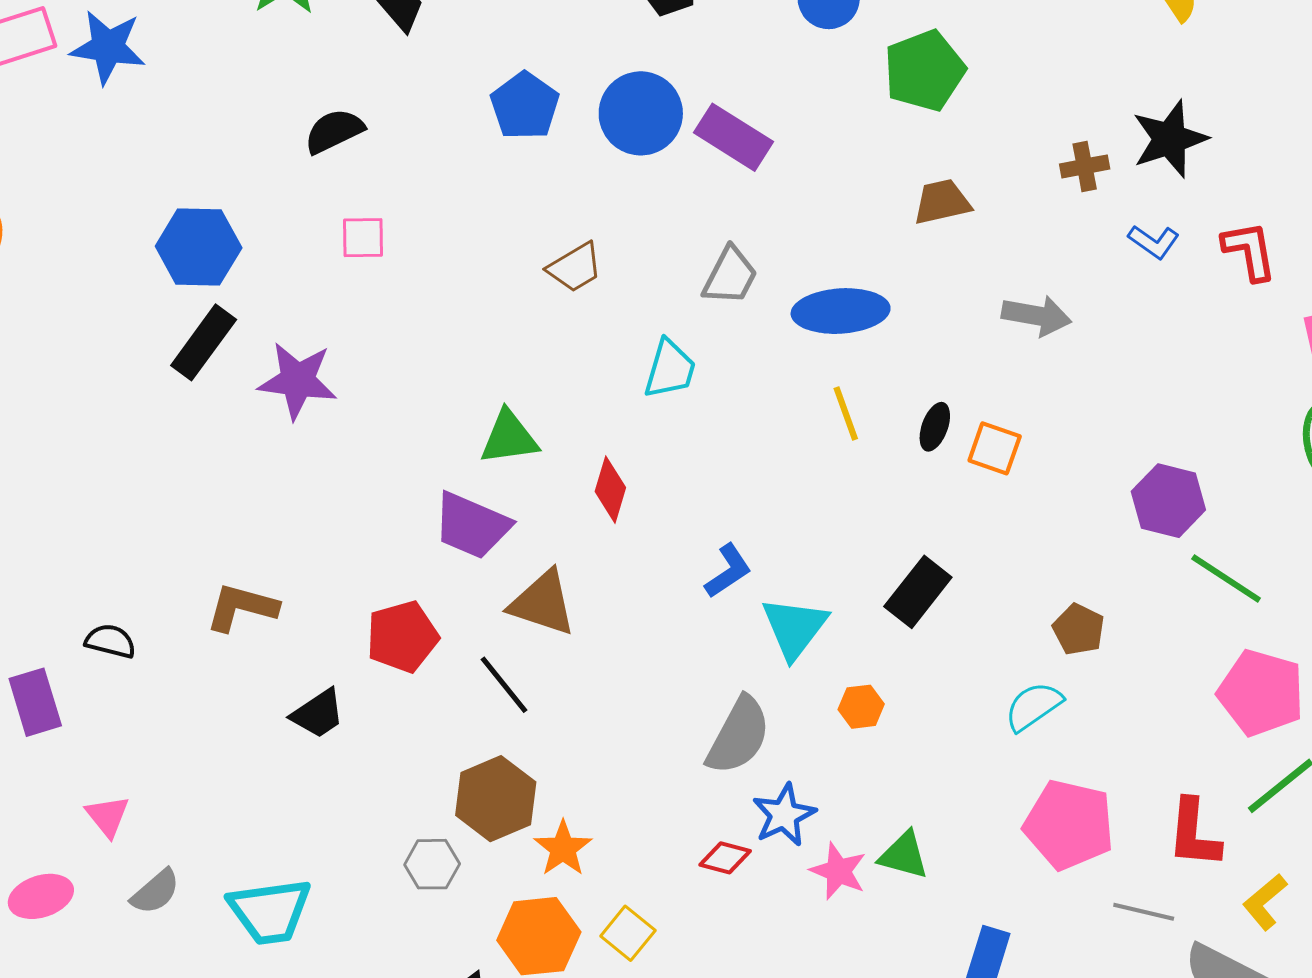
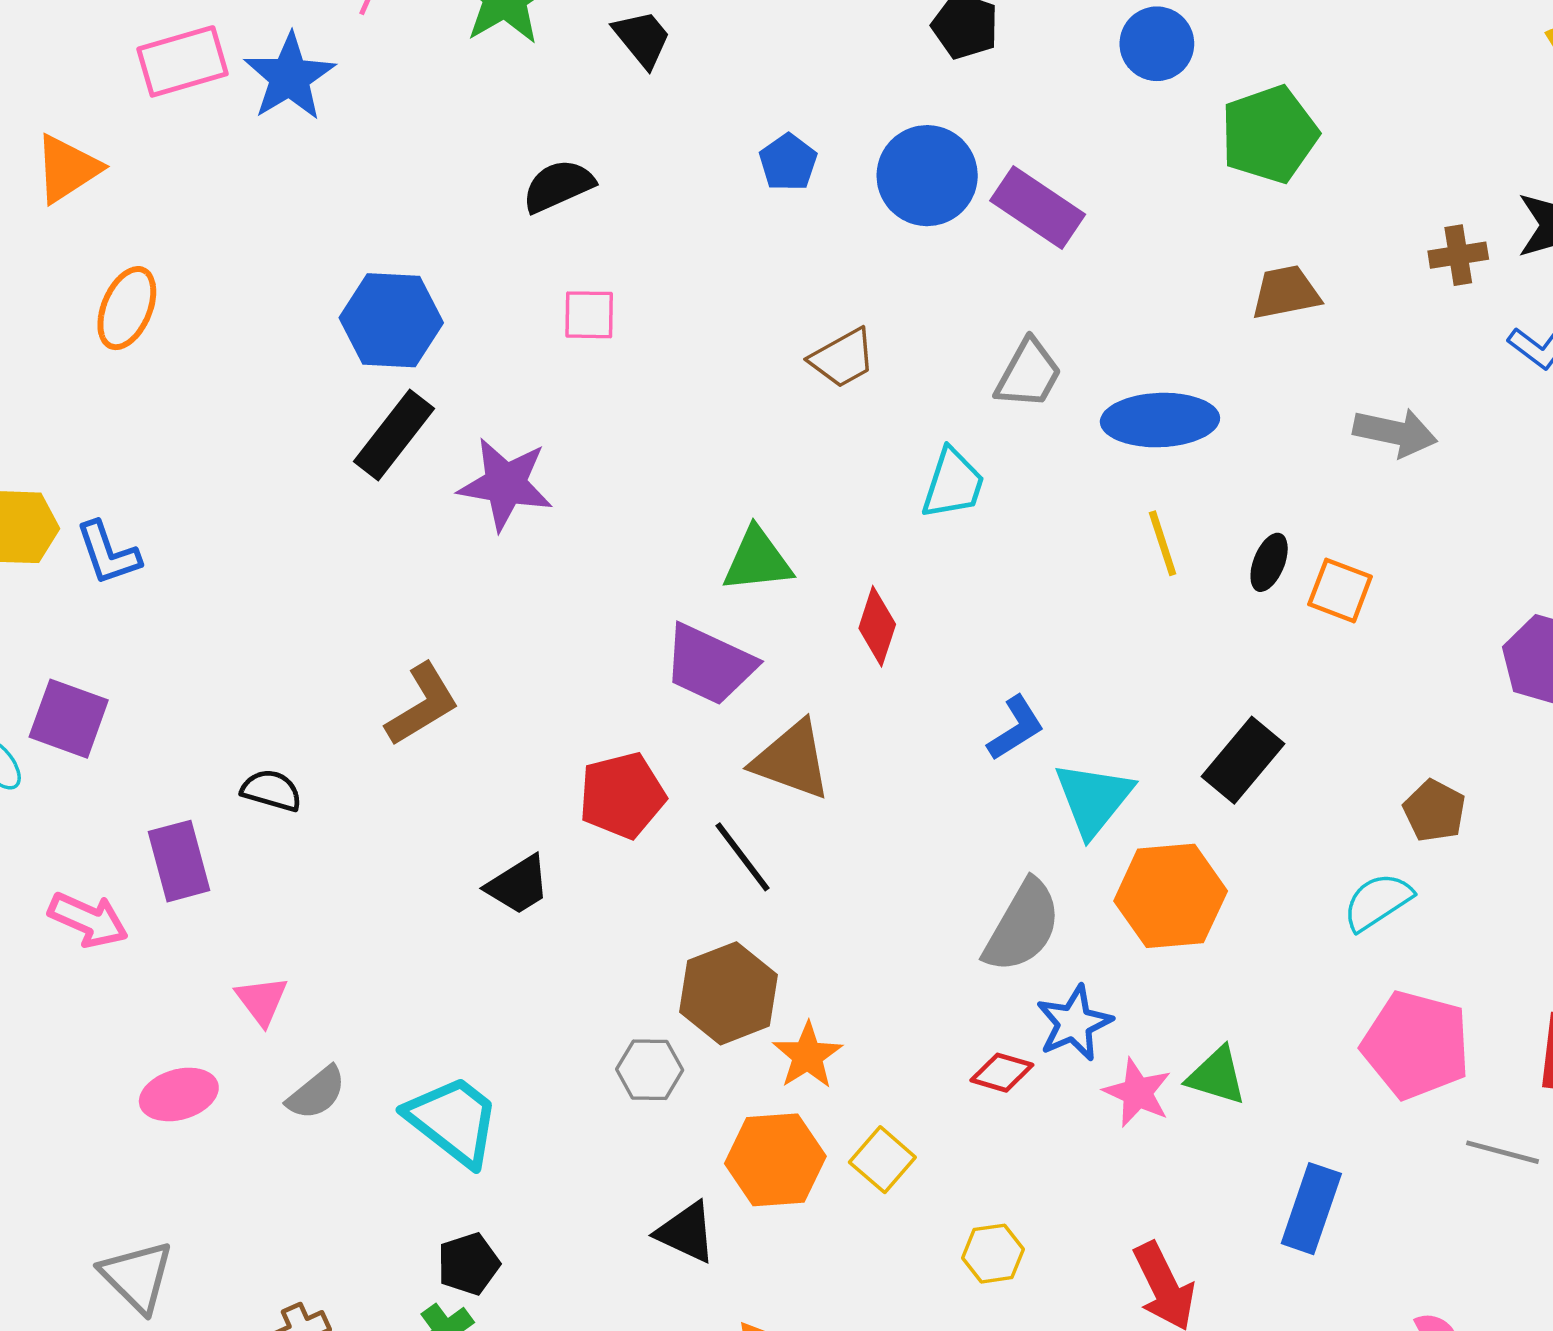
blue star: (108, 47) -> (290, 77), turned 30
blue pentagon: (525, 106) -> (788, 162), size x0.7
brown L-shape: (242, 607) -> (422, 705), moved, turned 132
orange hexagon: (861, 707) -> (1171, 896), size x2.0
cyan trapezoid: (270, 911) -> (453, 1120), turned -136

